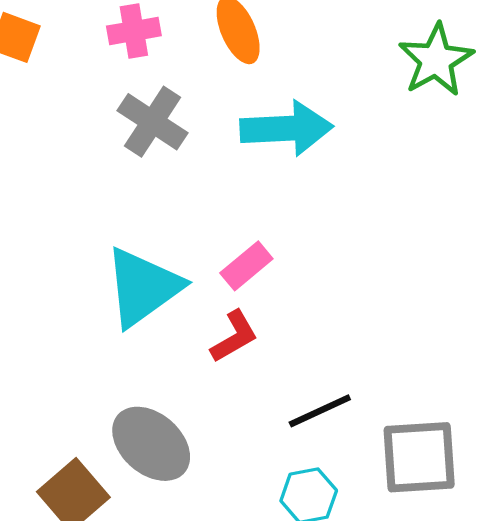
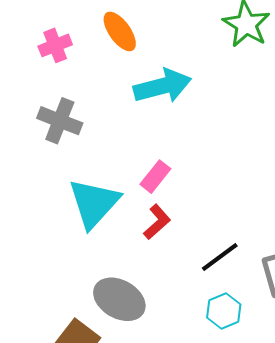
gray cross: (152, 122) -> (60, 121), moved

